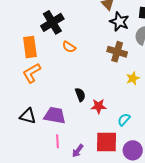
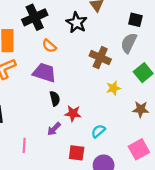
black star: (119, 22) -> (77, 23), moved
purple trapezoid: (55, 115) -> (44, 73), moved
red square: (106, 142) -> (77, 153), size x0.7
purple arrow: (78, 151) -> (54, 129), moved

